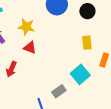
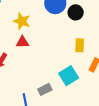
black circle: (87, 11) -> (76, 12), moved
red triangle: (30, 48) -> (22, 42), turned -32

